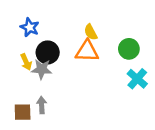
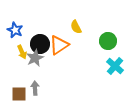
blue star: (30, 27) -> (15, 30), moved
orange triangle: (87, 51) -> (59, 45), moved, turned -35
gray star: (42, 69) -> (35, 58), turned -30

